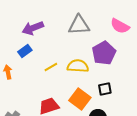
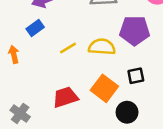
purple pentagon: (104, 53) -> (135, 30), turned 30

